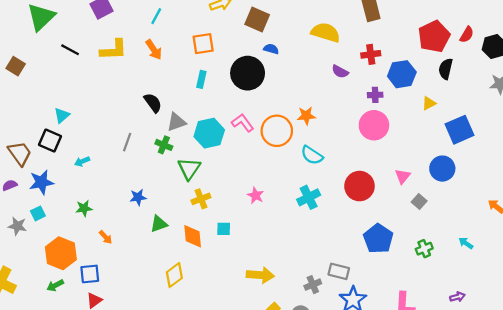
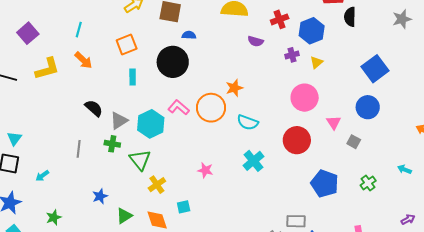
yellow triangle: (429, 103) -> (316, 62), moved
pink circle: (374, 125) -> (305, 98), moved

